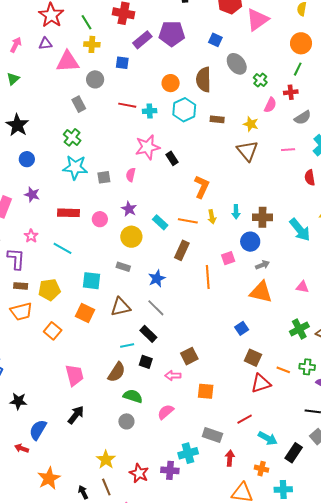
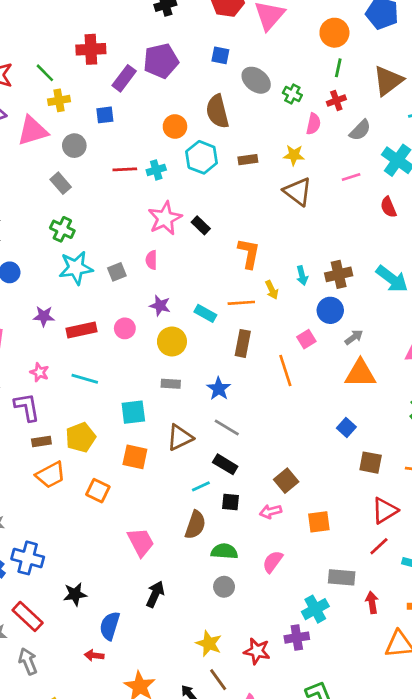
purple star: (32, 195) -> (44, 316), moved
red triangle: (261, 383) -> (385, 511), moved

